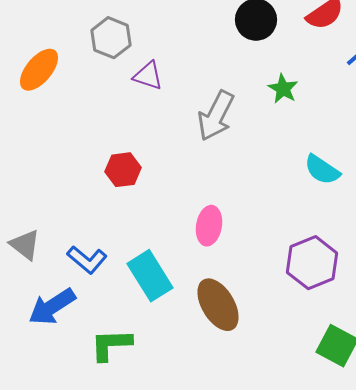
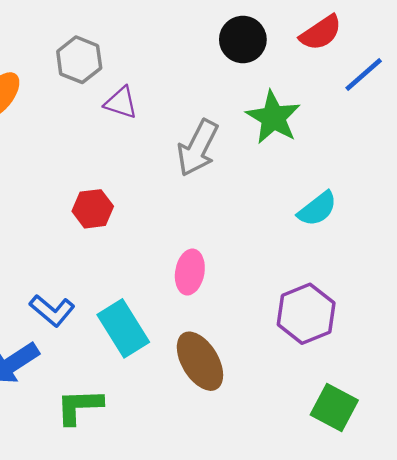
green star: (283, 89) -> (273, 117), size x1.6
cyan semicircle: (322, 170) -> (317, 209), turned -72

